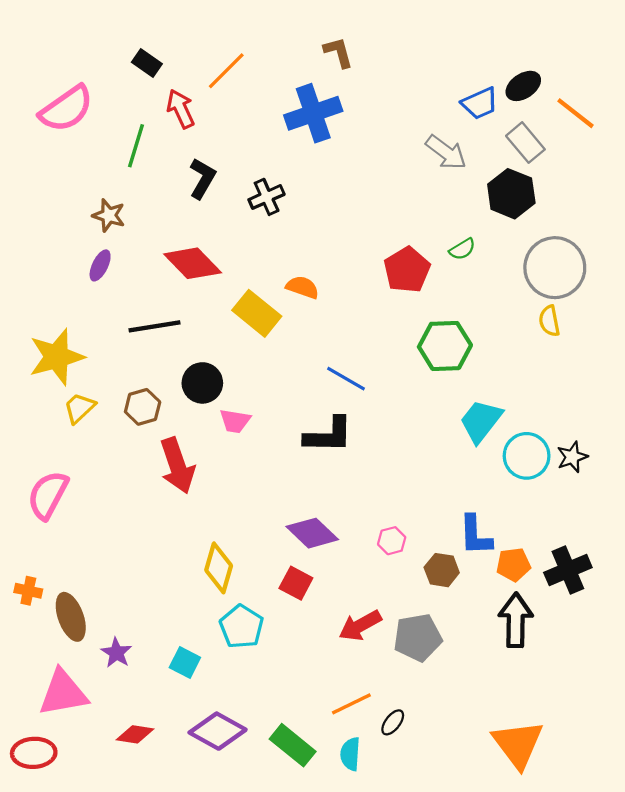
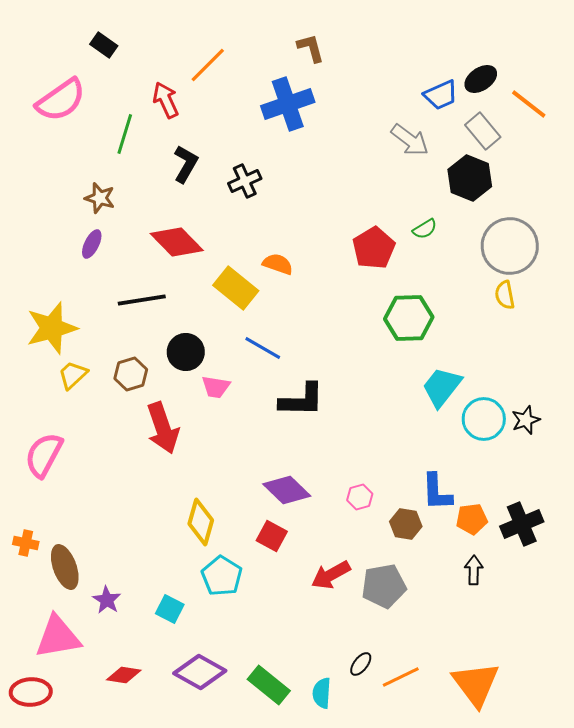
black rectangle: (147, 63) -> (104, 45), moved
blue line: (346, 379) -> (263, 348), moved
black arrow: (516, 620) -> (474, 570), size x0.6
orange line: (351, 704) -> (401, 677), moved

